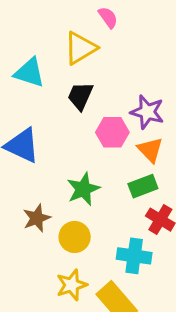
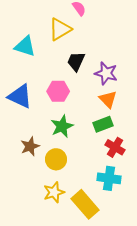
black trapezoid: (80, 96) -> (76, 61), moved
pink hexagon: (112, 132) -> (58, 91), moved
cyan cross: (134, 256) -> (109, 178), moved

